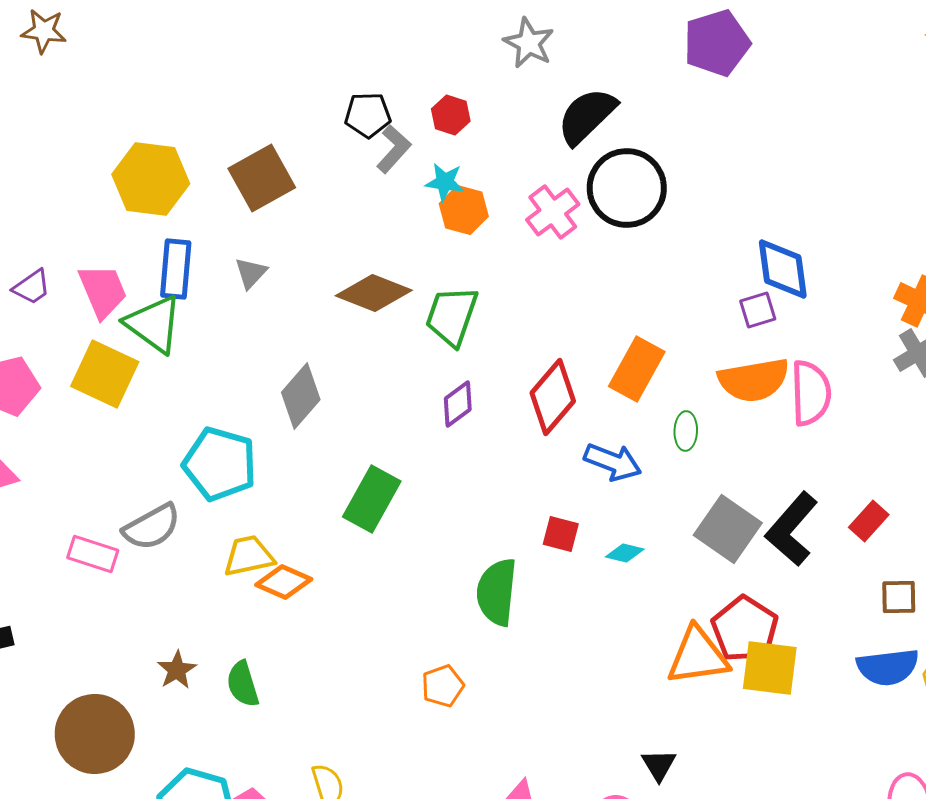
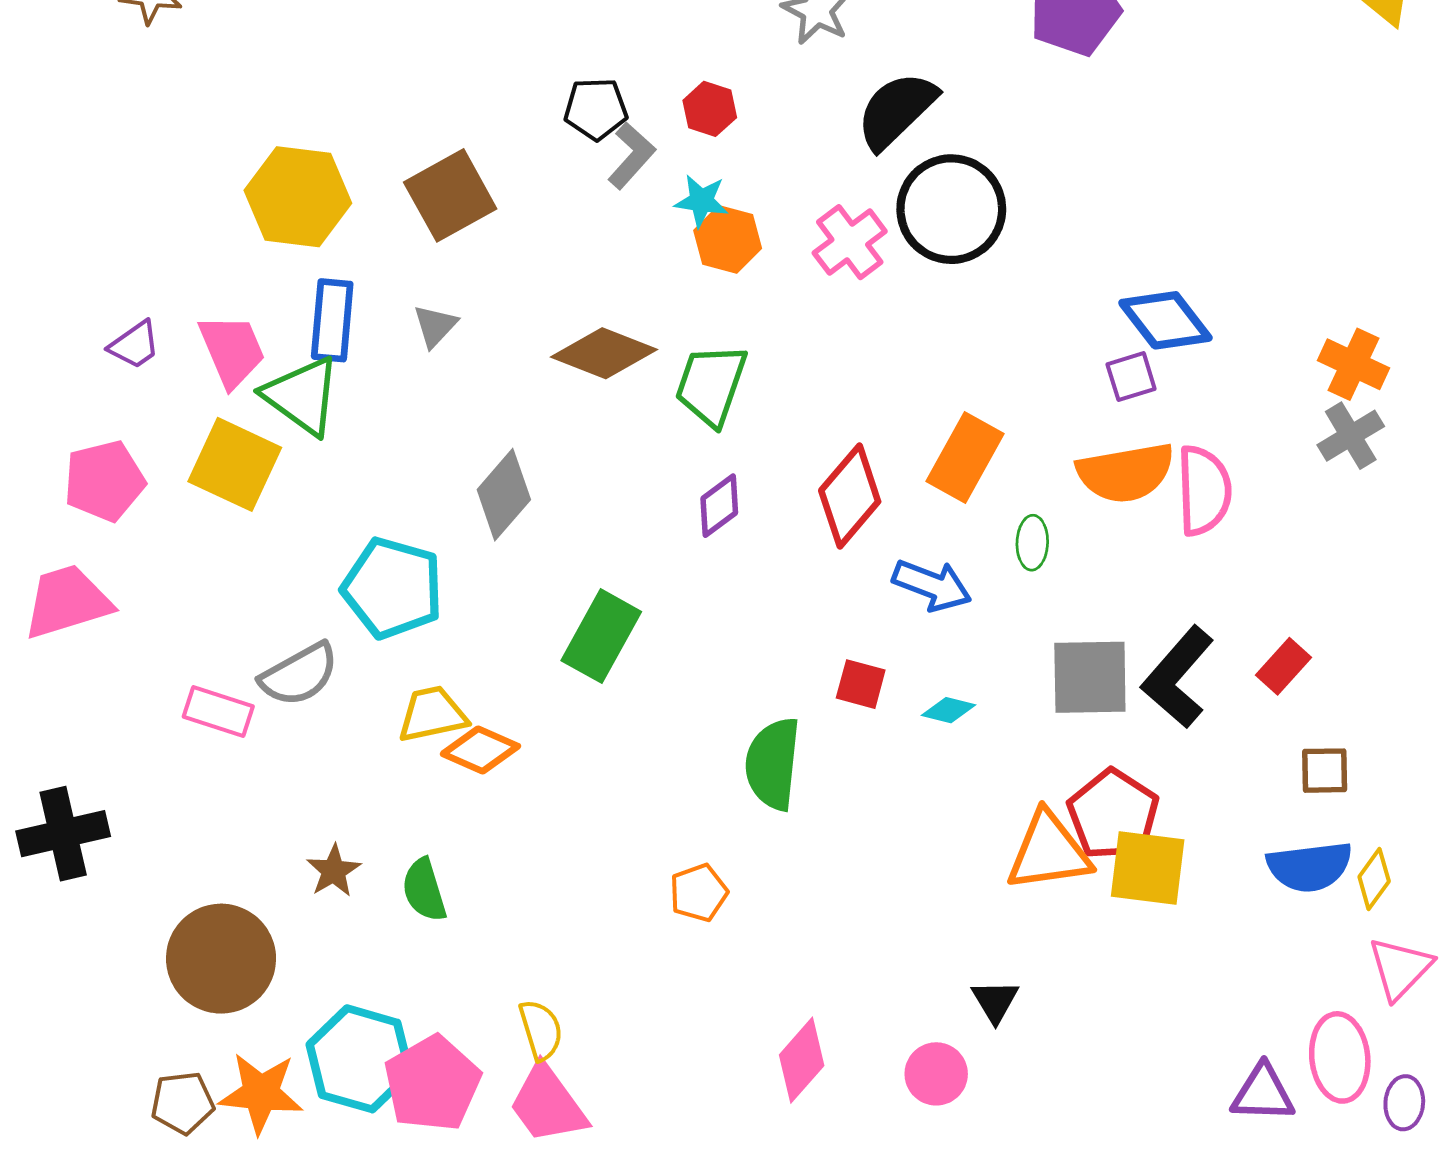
blue diamond: (783, 269) -> (1165, 320), turned -30
gray square: (728, 529) -> (1090, 677), turned -36

